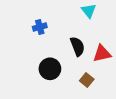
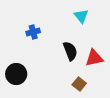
black circle: (50, 69) -> (16, 74), moved

